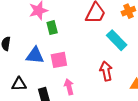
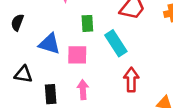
green rectangle: (52, 28) -> (87, 23), moved
cyan rectangle: (117, 40) -> (116, 43), moved

